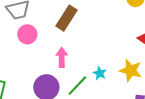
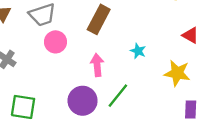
cyan star: (100, 73) -> (138, 51), moved

